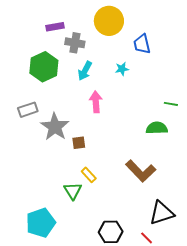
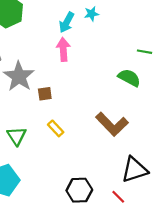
cyan arrow: (85, 71) -> (67, 22), moved
green semicircle: (157, 128) -> (129, 78), turned 30
green triangle: (73, 191) -> (17, 136), moved

